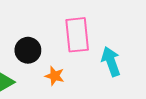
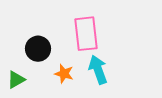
cyan arrow: (111, 62) -> (98, 70), moved

